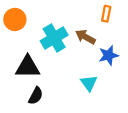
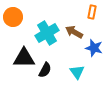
blue star: (108, 55) -> (94, 48), turned 30
black semicircle: (36, 96) -> (45, 70), moved

